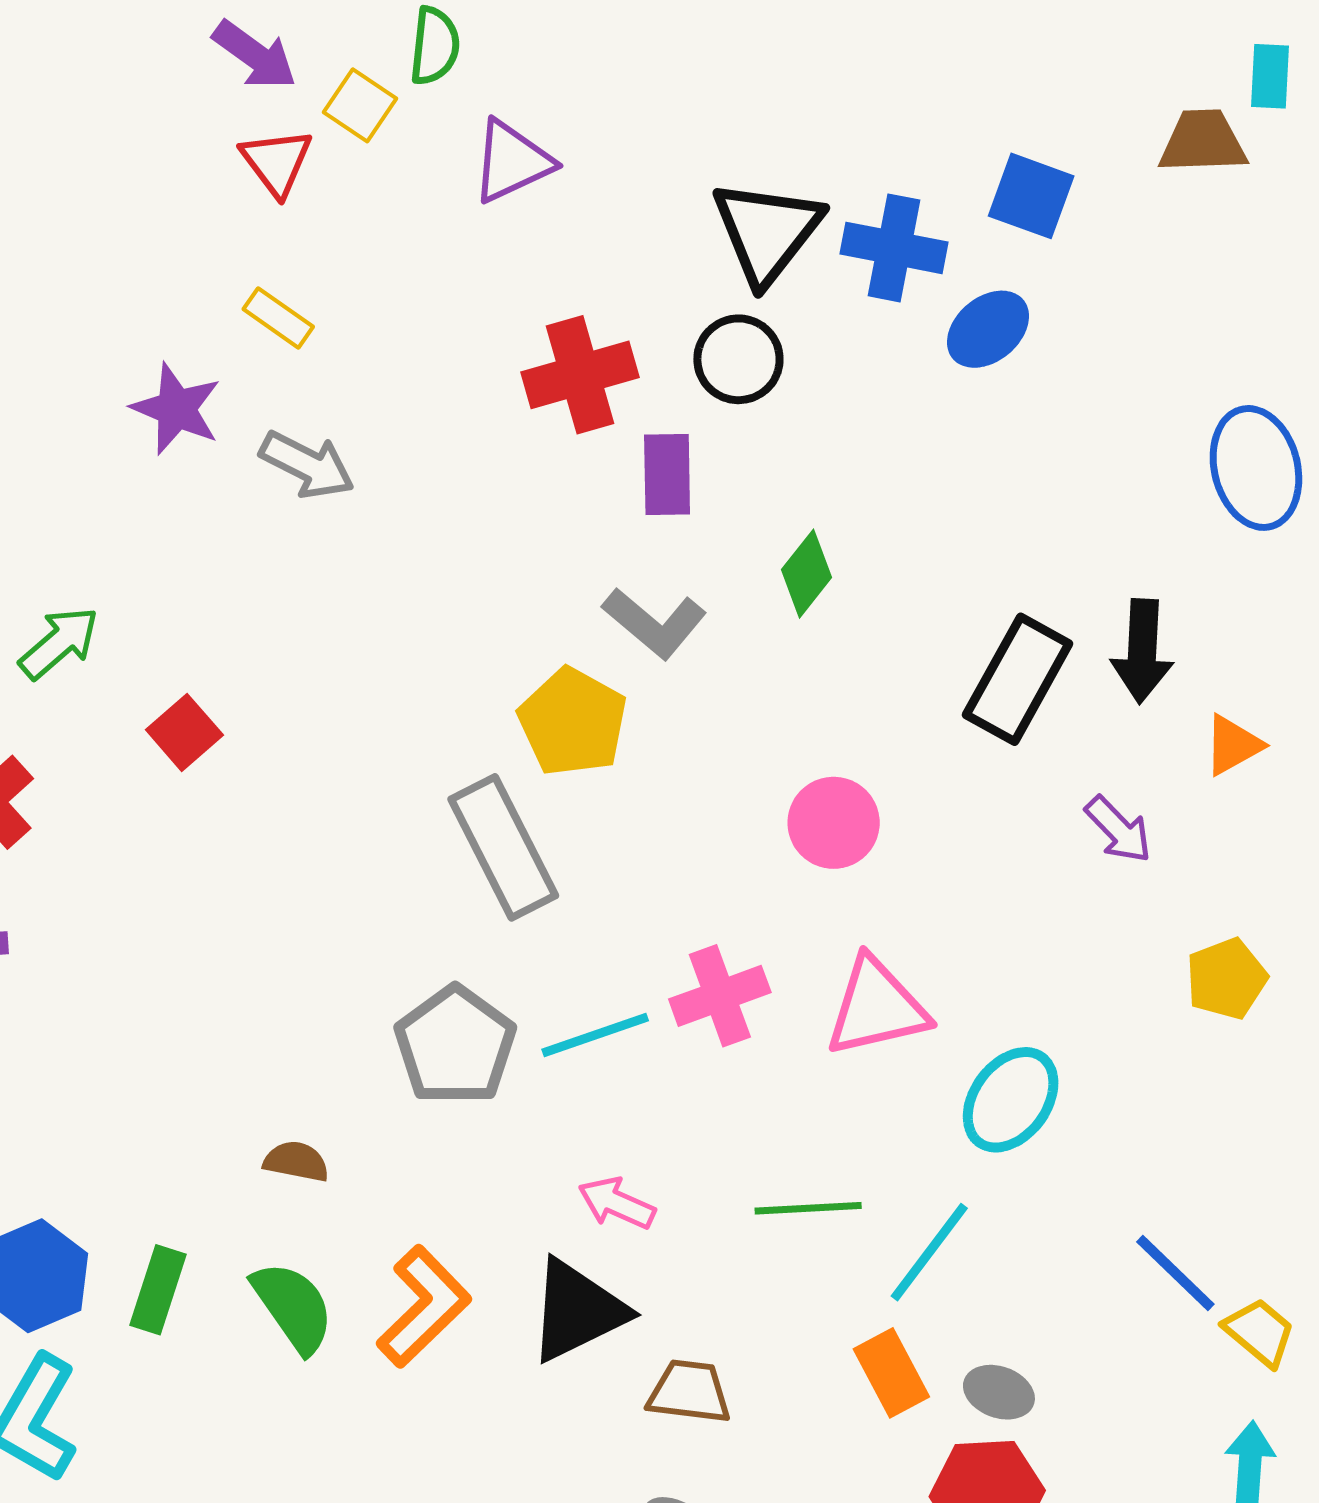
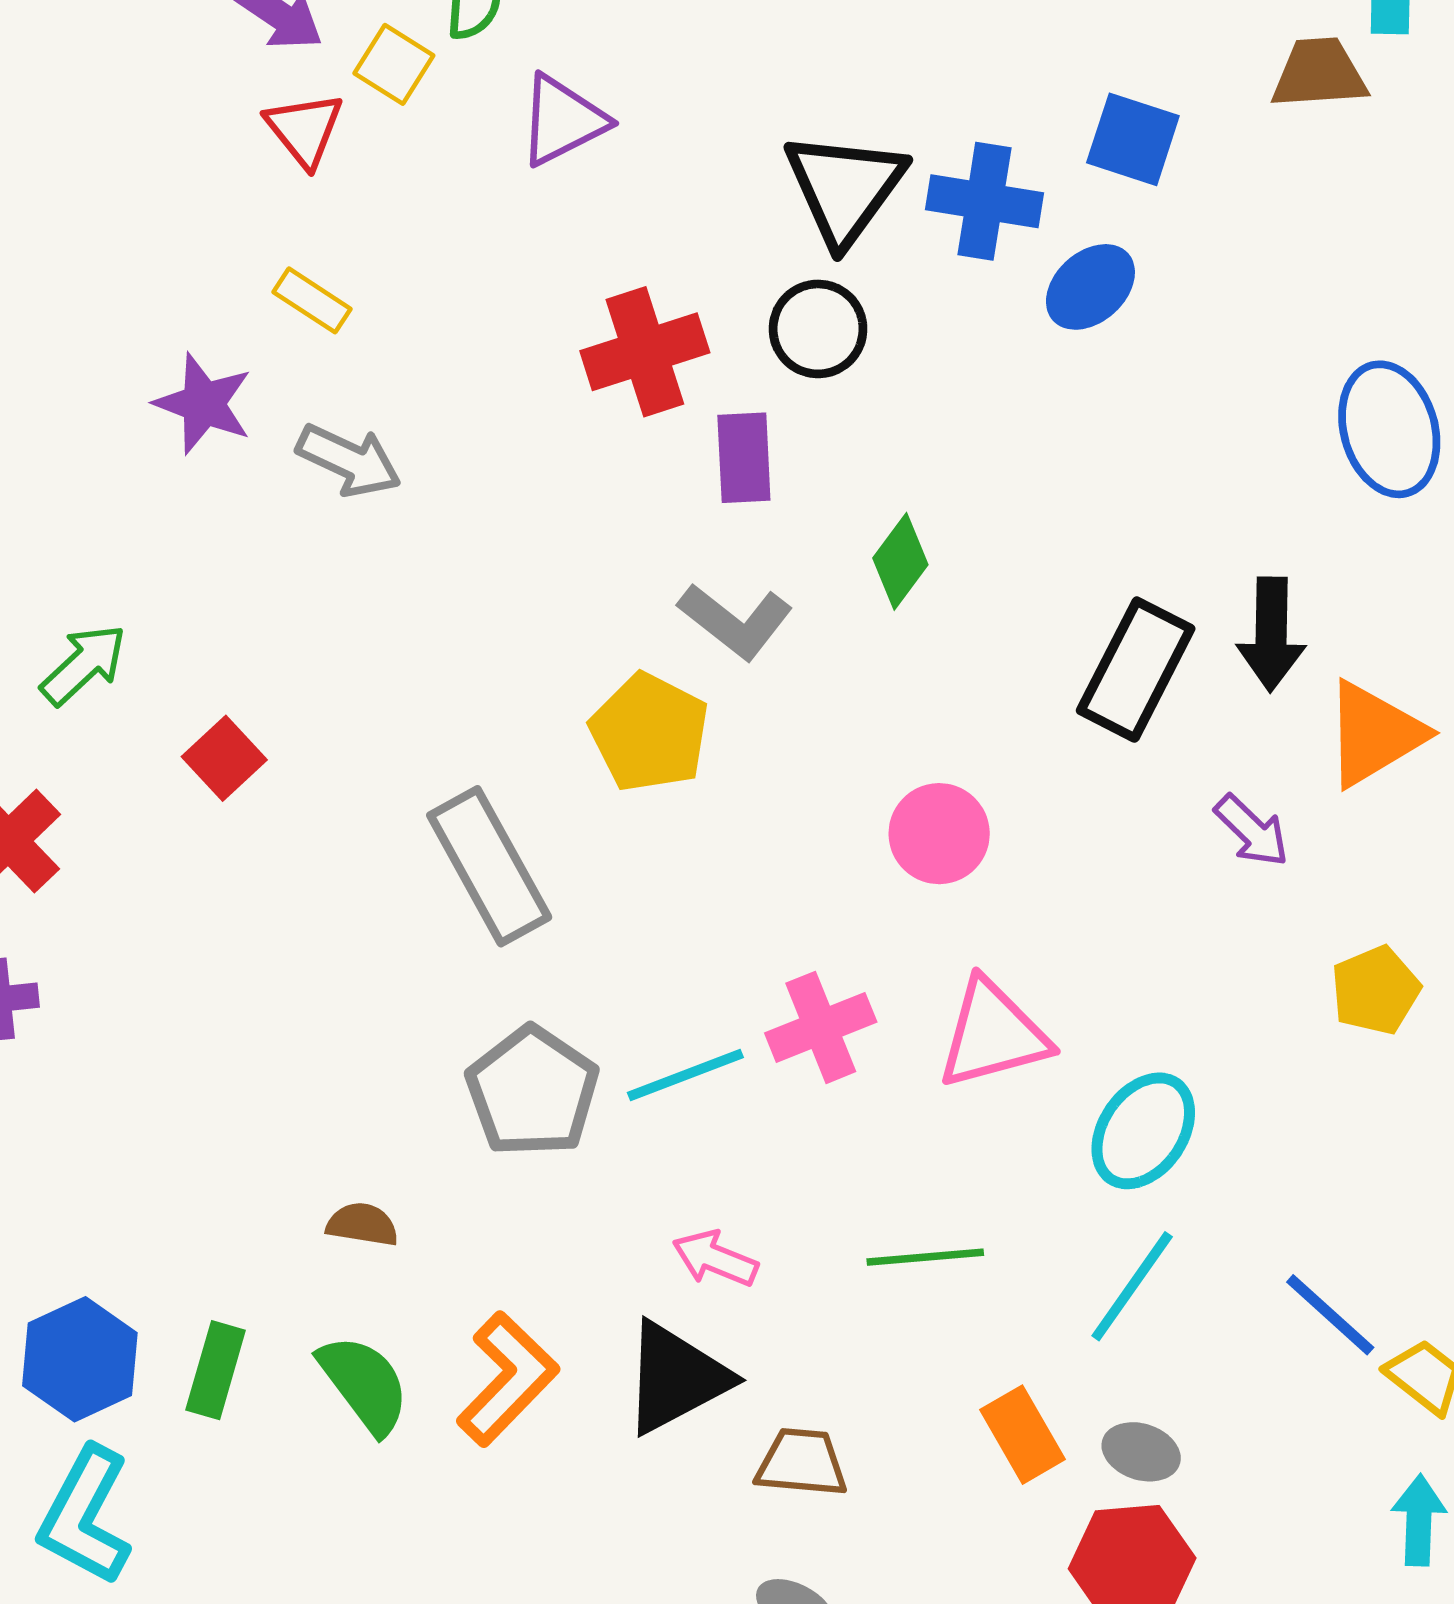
orange triangle: (1233, 745) -> (1374, 734), size x1.6
gray rectangle: (503, 847) -> (489, 866), moved
cyan line: (929, 1252) -> (1132, 1286), moved

